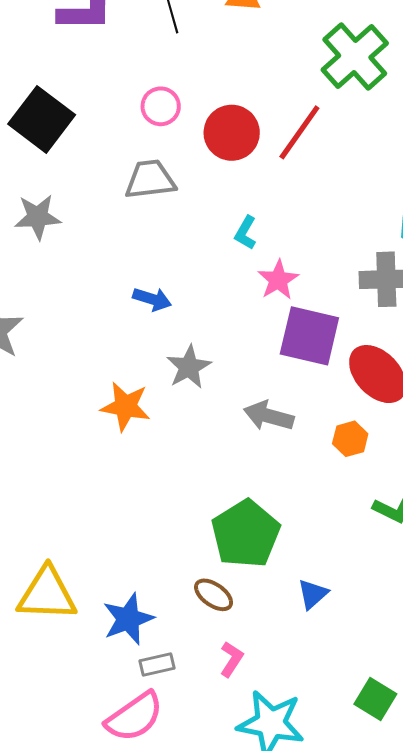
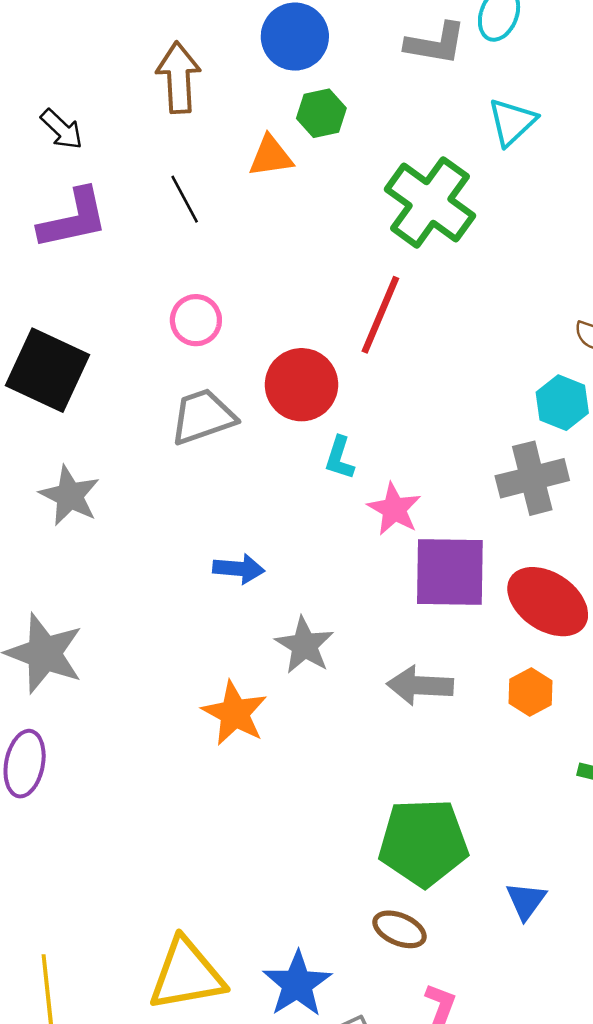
red circle: (232, 133) -> (301, 385), moved
gray star: (38, 217) -> (70, 496), turned -30
orange star: (126, 406) -> (235, 713), turned 30
green pentagon: (246, 534) -> (423, 842), turned -30

